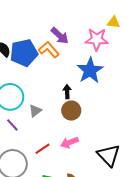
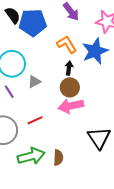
orange L-shape: (49, 50) -> (67, 44), moved
pink arrow: (69, 143) -> (71, 106), moved, size x1.4

